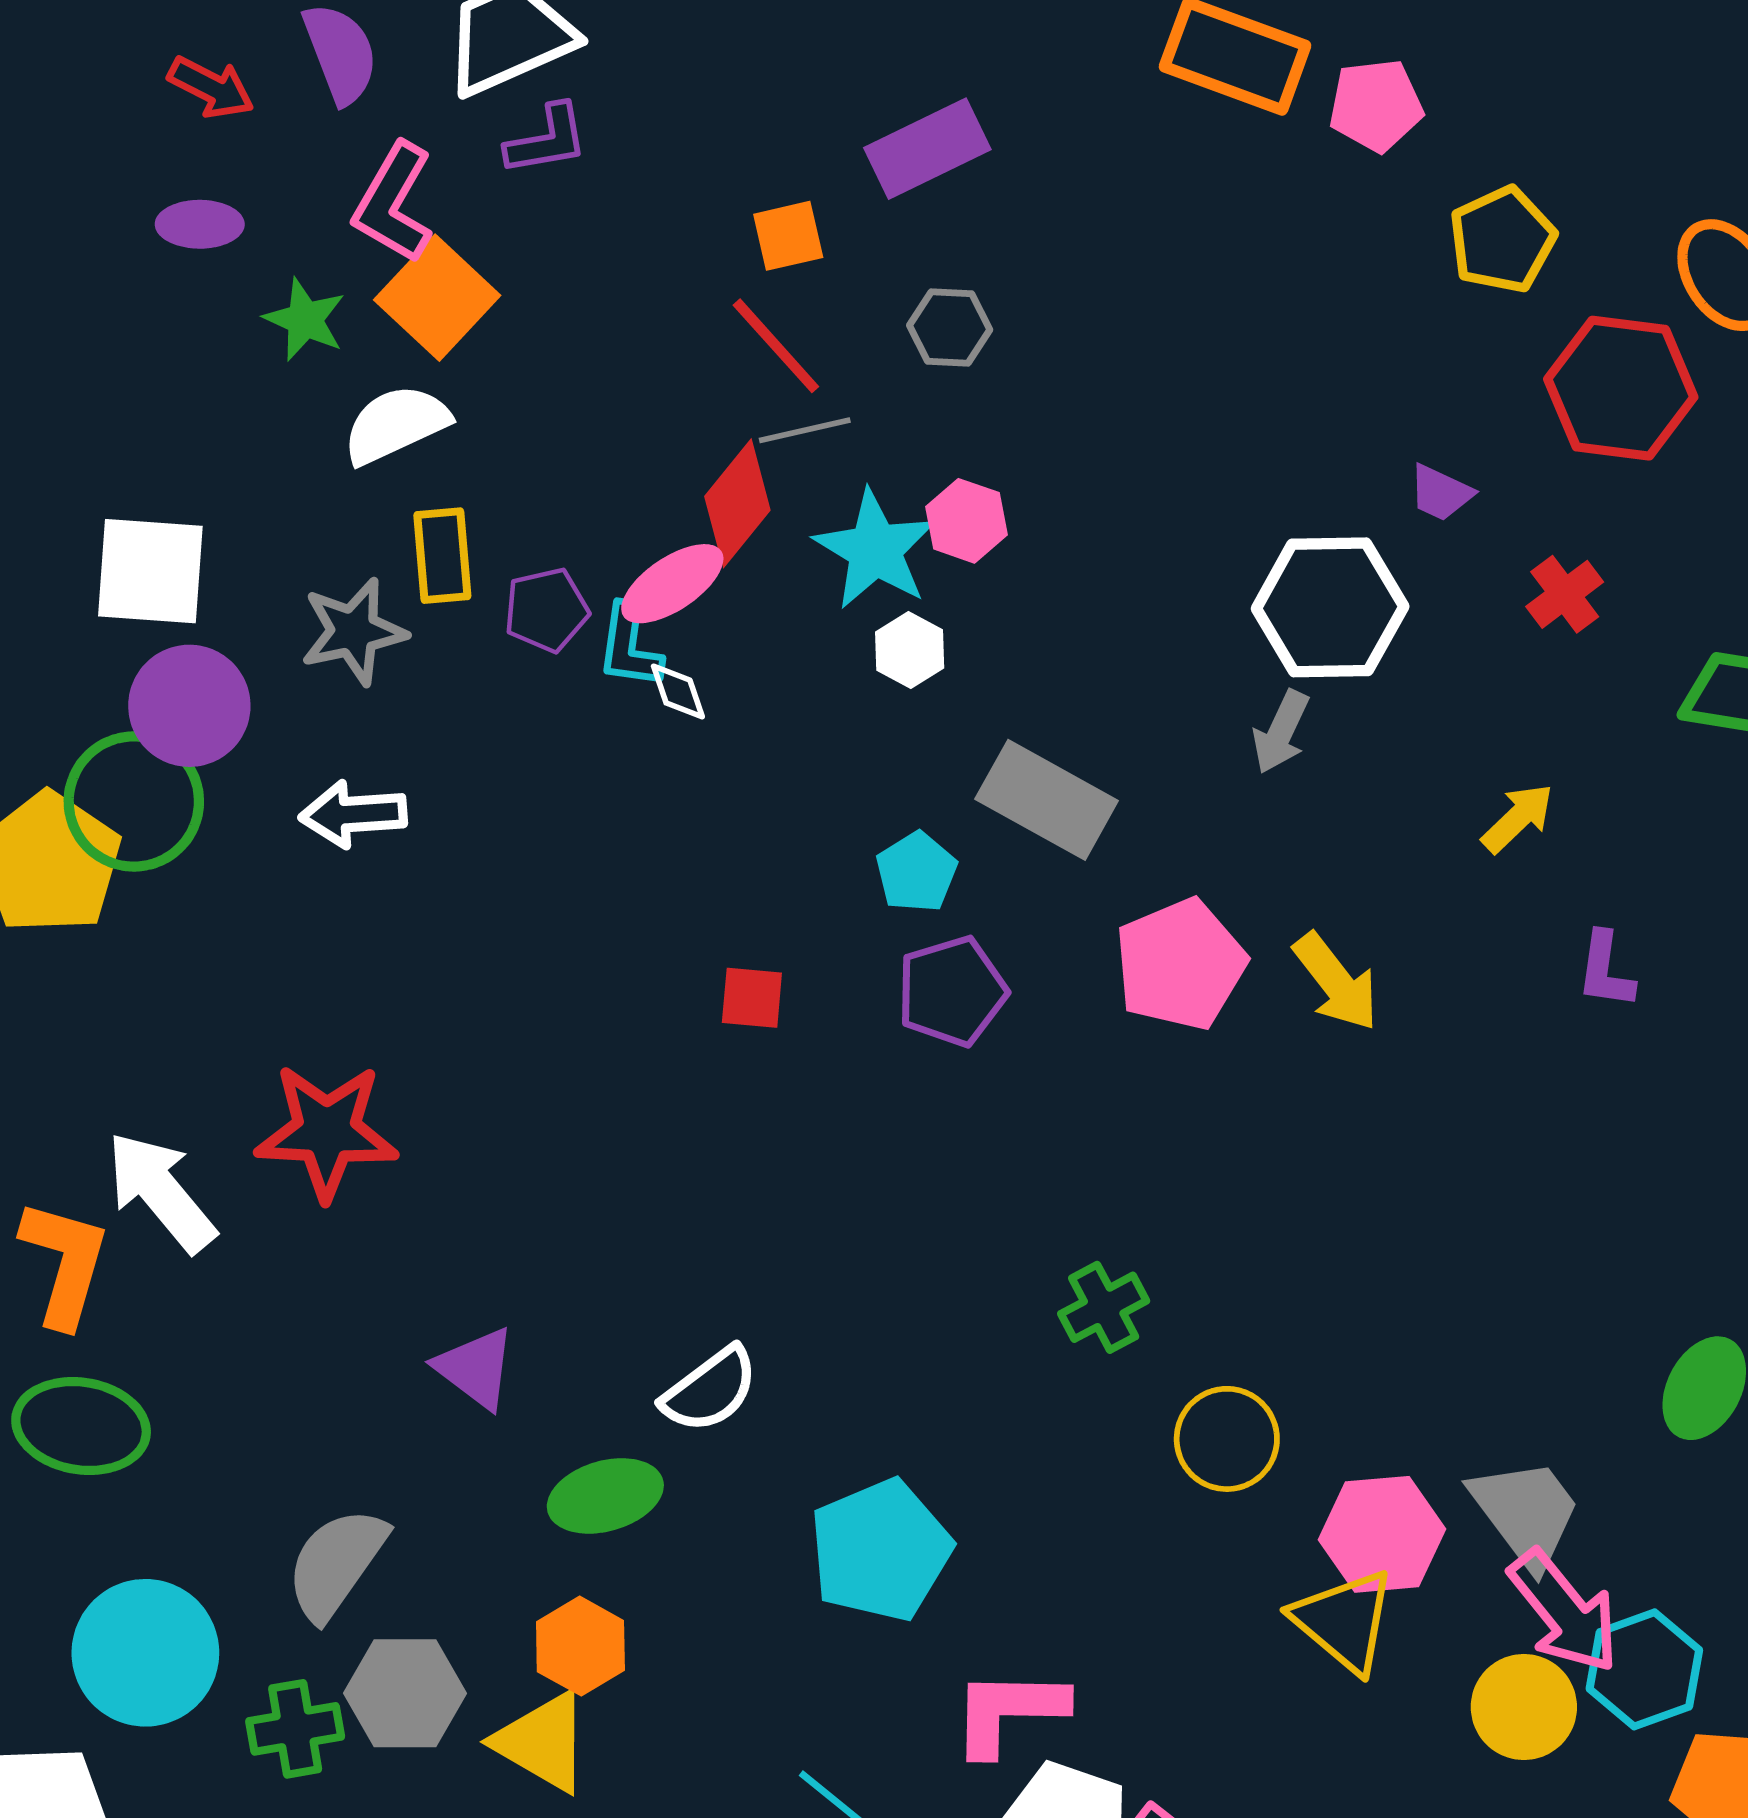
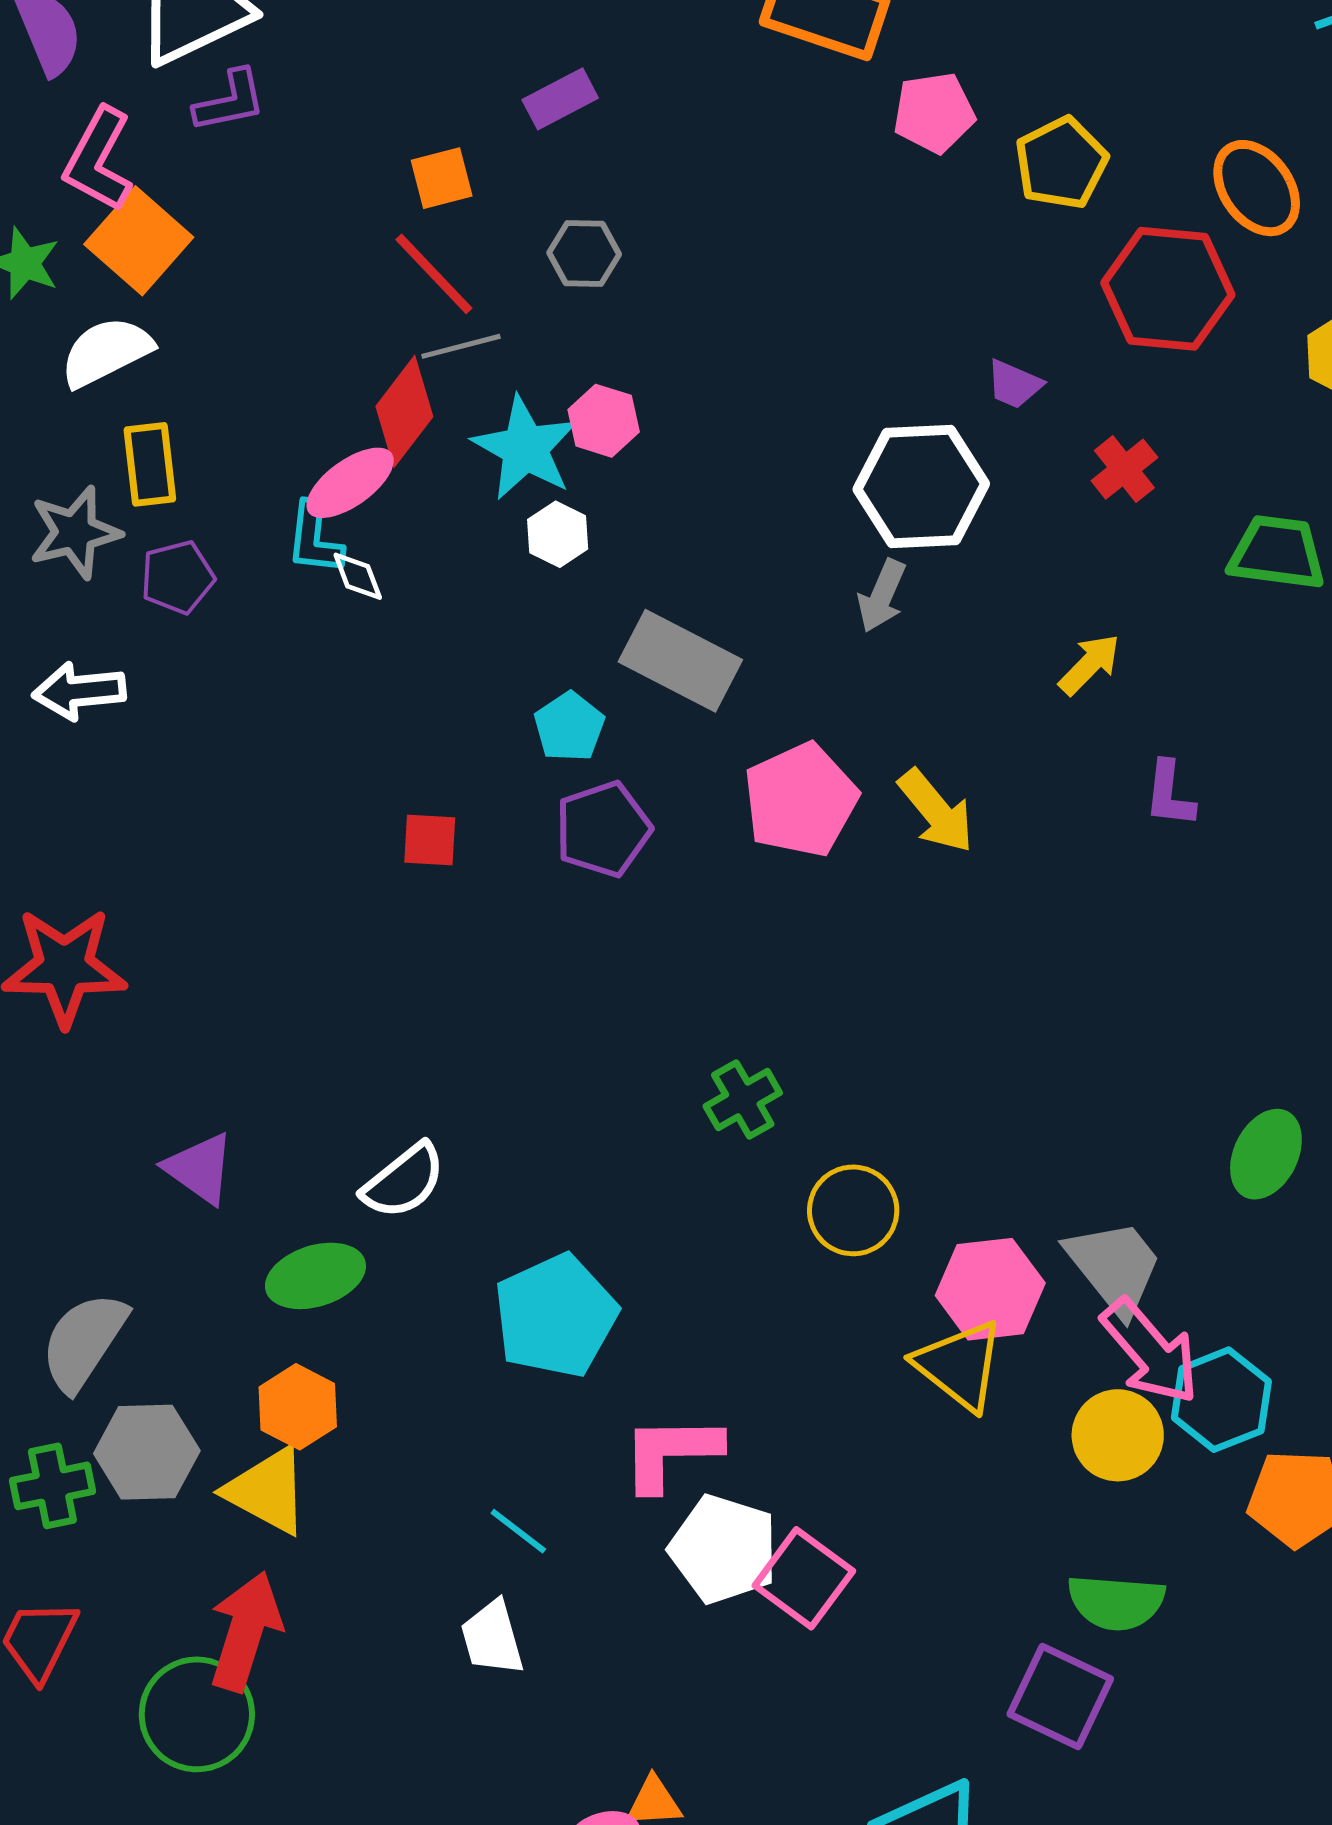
pink pentagon: (1376, 105) -> (934, 113), moved
purple rectangle: (927, 149) -> (560, 99), size x0.7
purple pentagon: (546, 610) -> (178, 577), moved

